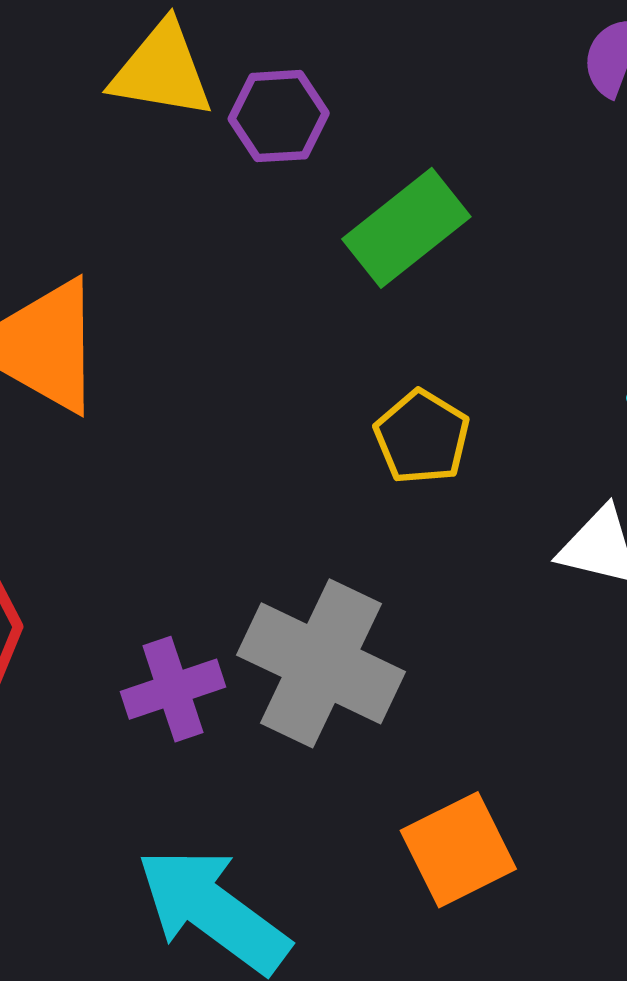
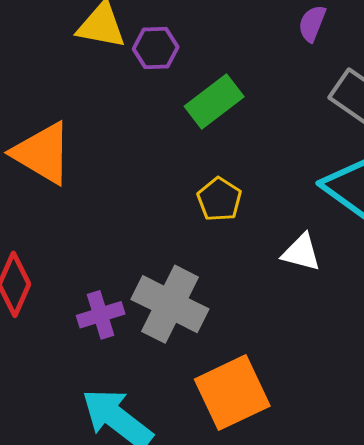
orange square: (458, 850) -> (232, 393), size x1.4

